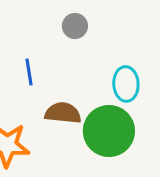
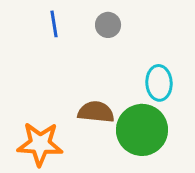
blue line: (29, 72) -> (54, 24), moved

